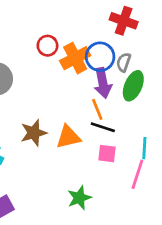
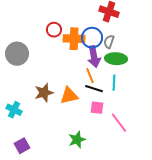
orange cross: (75, 58) -> (74, 39), turned 30
green ellipse: (133, 86) -> (116, 59), turned 70
cyan line: (144, 148) -> (114, 83), moved
pink line: (137, 174) -> (119, 123), turned -55

